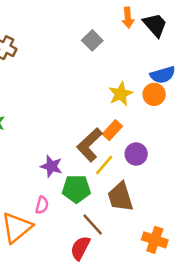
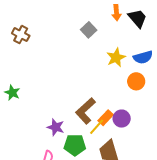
yellow star: (121, 94) -> (116, 58), moved
orange circle: (154, 94) -> (136, 81), moved
orange rectangle: (112, 130) -> (106, 118), moved

